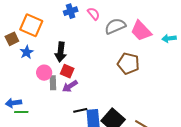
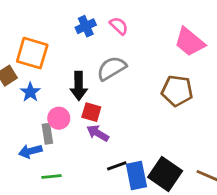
gray semicircle: (115, 26) -> (112, 68), moved
gray rectangle: (53, 83) -> (47, 134), moved
purple arrow: (70, 86) -> (98, 133), turned 70
blue arrow: (13, 103) -> (30, 151), moved
green line: (21, 112) -> (52, 177), moved

